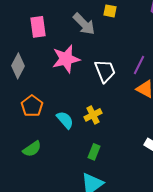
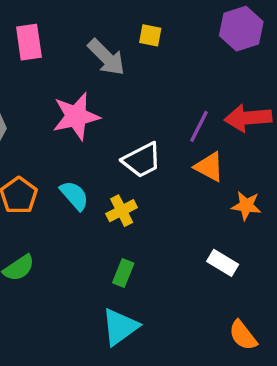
pink rectangle: (38, 27) -> (29, 42), moved
white trapezoid: (105, 71) -> (142, 160), moved, turned 85
cyan semicircle: (65, 120) -> (74, 195), moved

